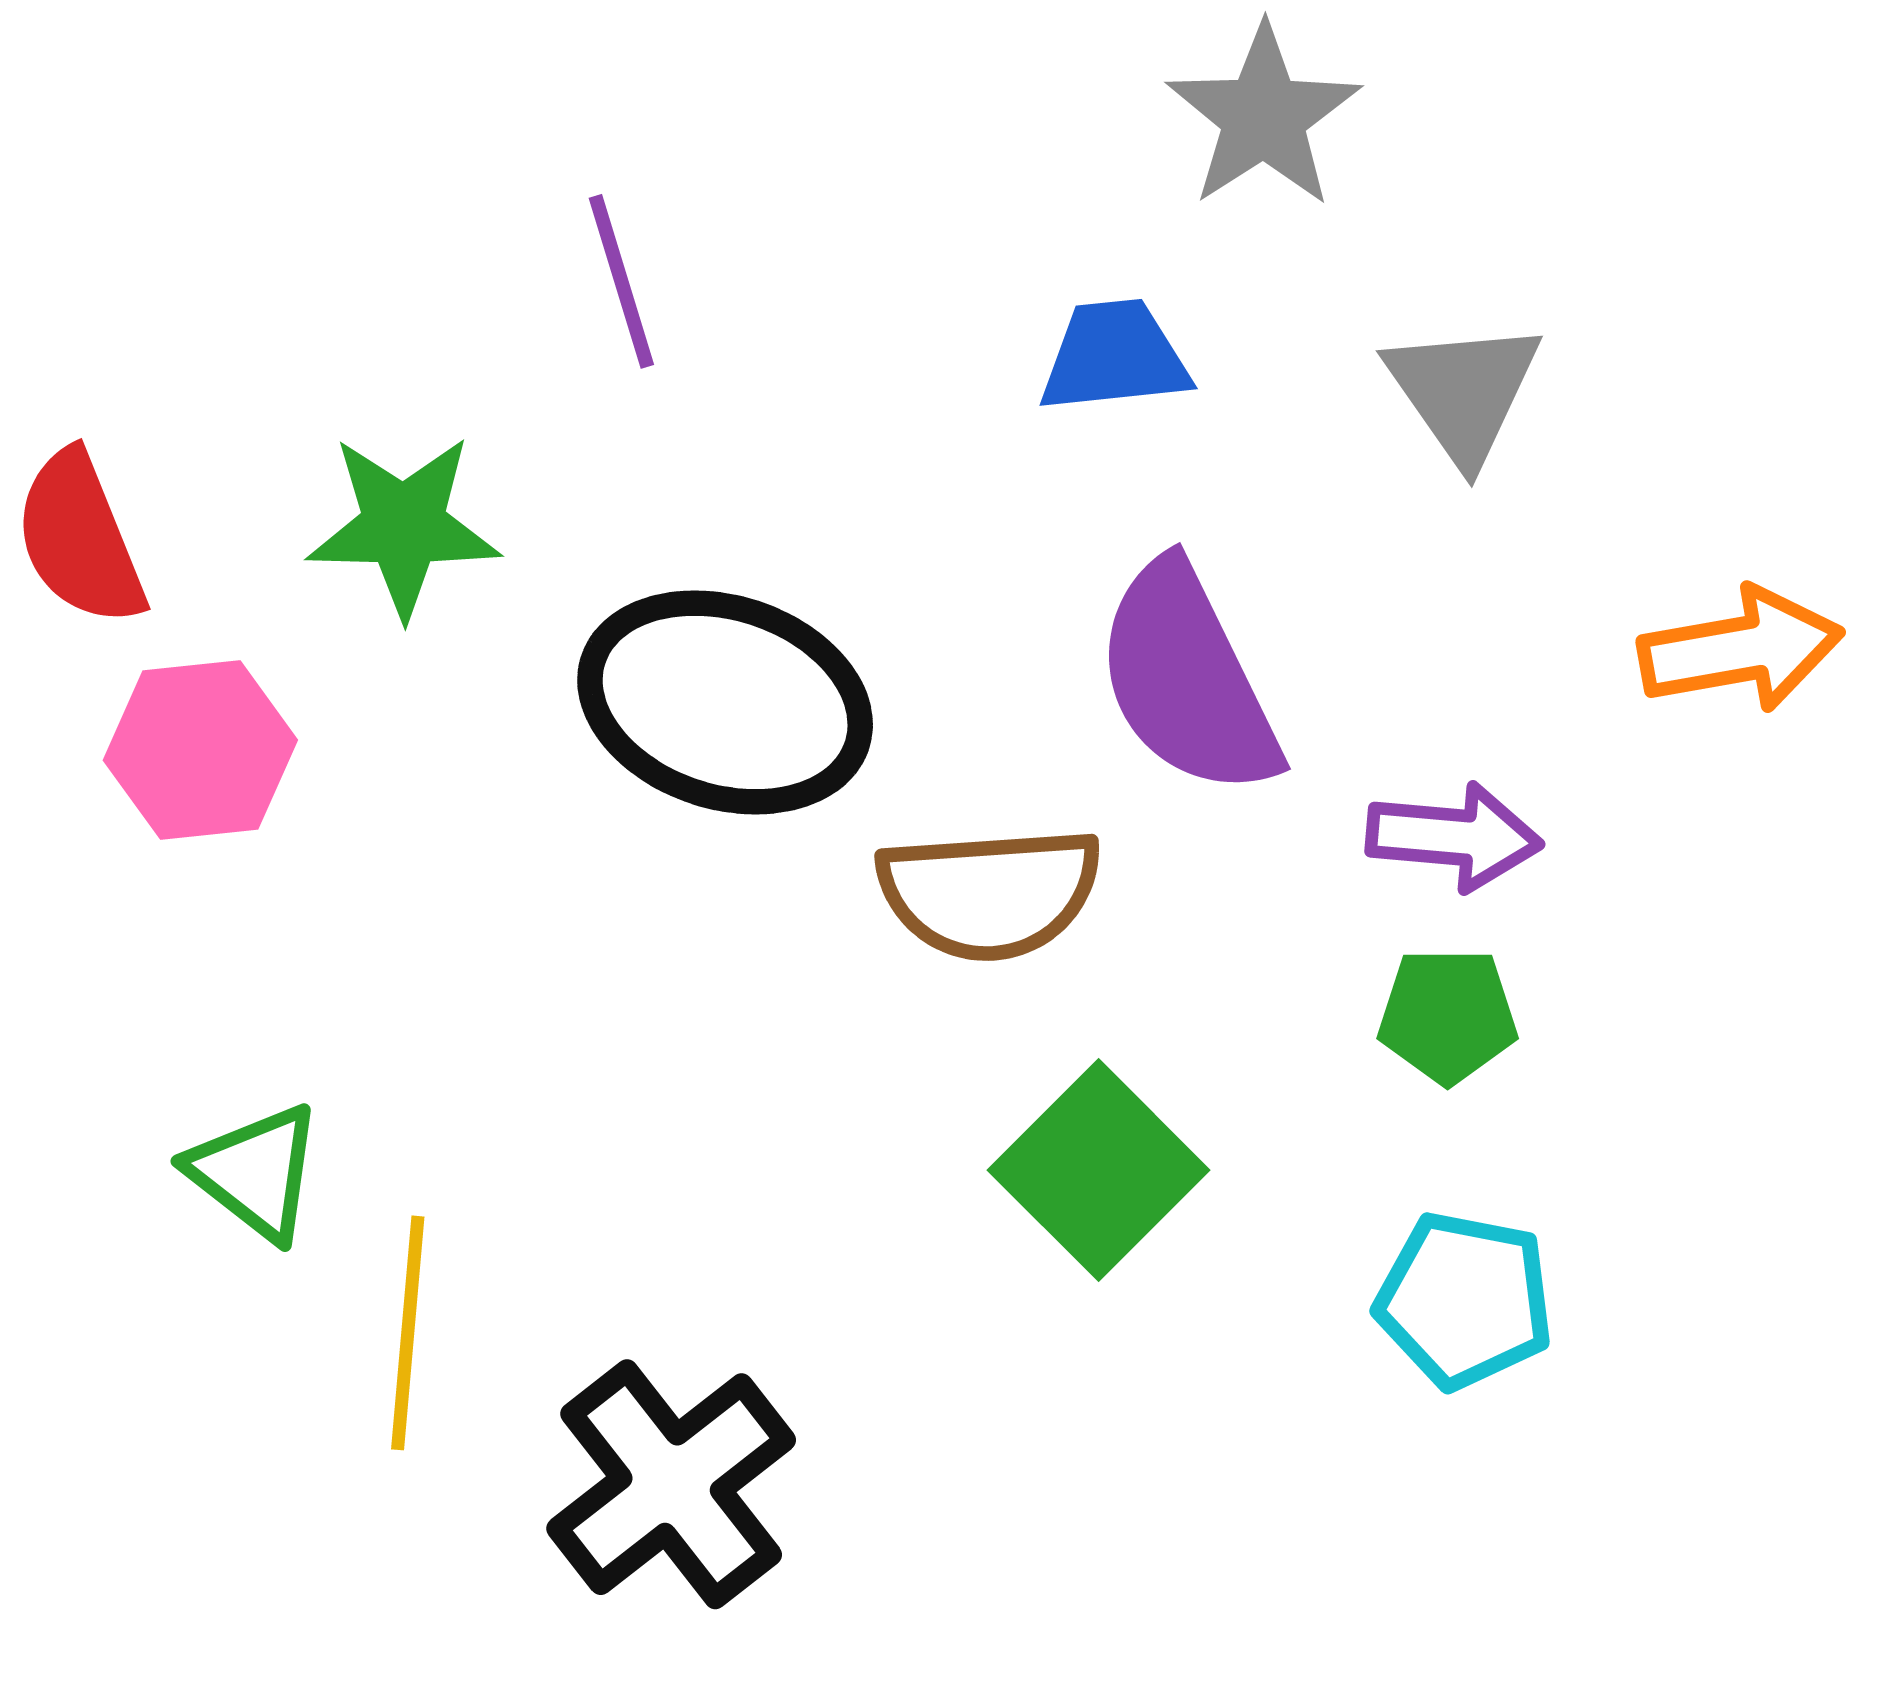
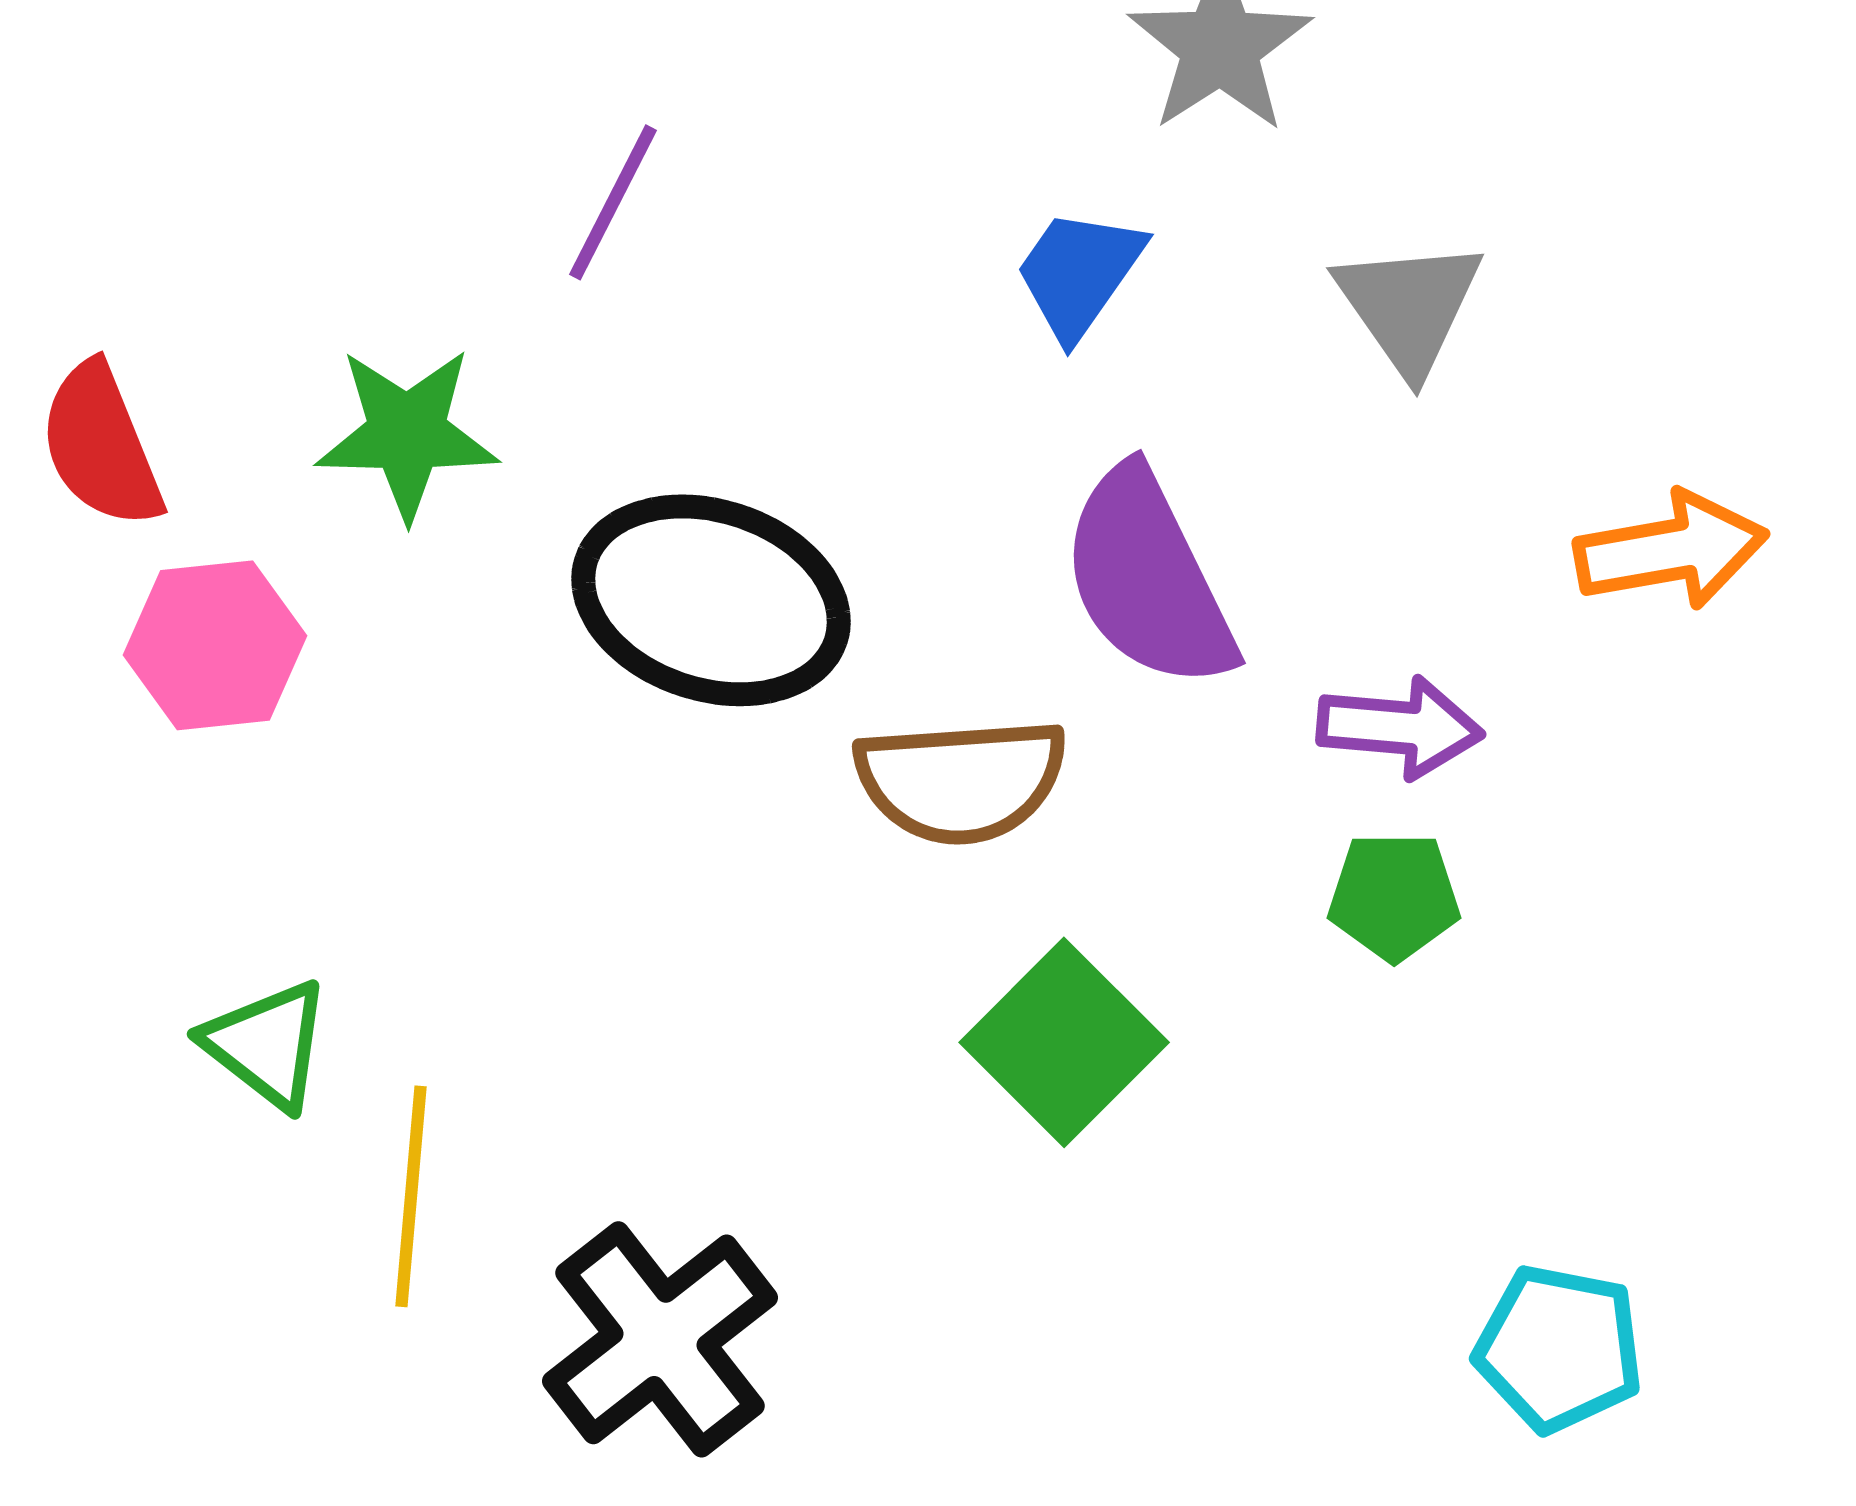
purple line: (621, 281) -> (613, 202), turned 44
blue trapezoid: (1114, 357) -> (1079, 273), turned -49
cyan pentagon: (1465, 1300) -> (1559, 1348), moved

